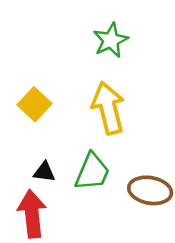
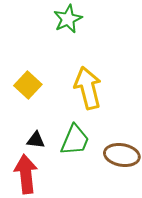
green star: (111, 40) -> (68, 19), moved

